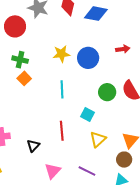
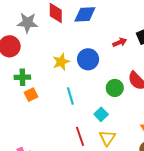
orange square: (24, 78) -> (31, 95), turned 32
cyan square: (88, 114) -> (101, 114), turned 32
yellow triangle: (98, 139) -> (107, 138), moved

